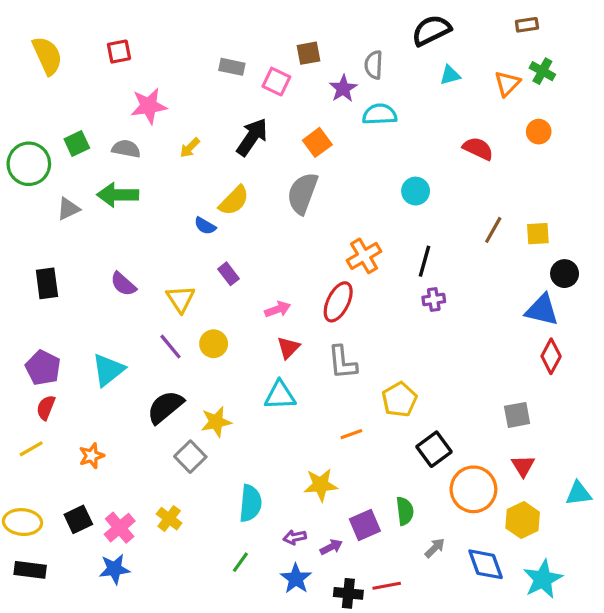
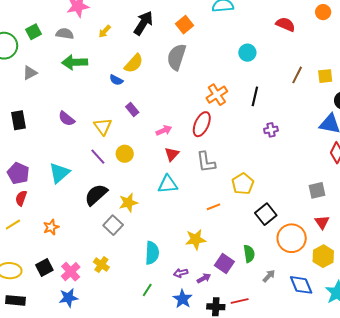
green arrow: (118, 195) -> (75, 62), moved
purple cross: (434, 299) -> (271, 130), moved
purple square: (365, 525) -> (224, 263), turned -30

